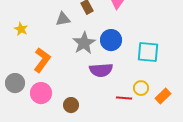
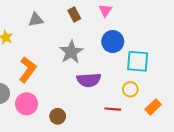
gray triangle: (63, 19) -> (36, 20), moved
blue circle: (111, 40) -> (113, 42), moved
yellow circle: (141, 88) -> (130, 89), moved

